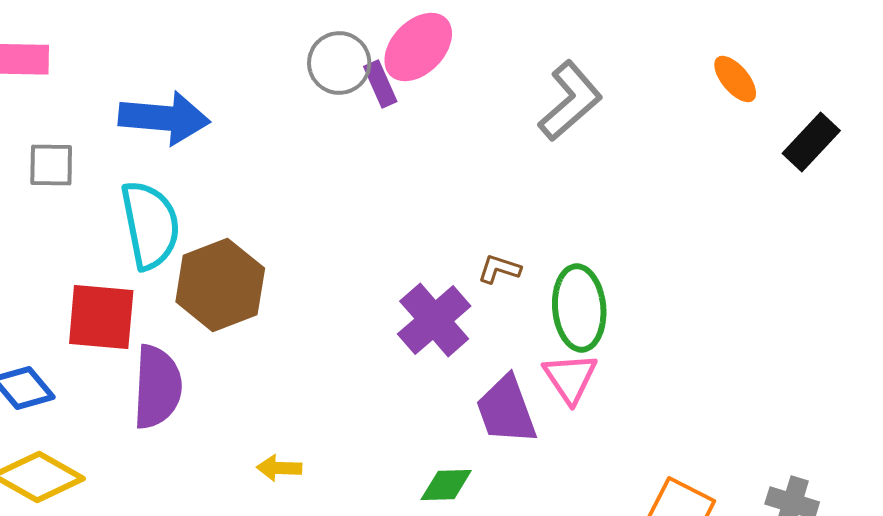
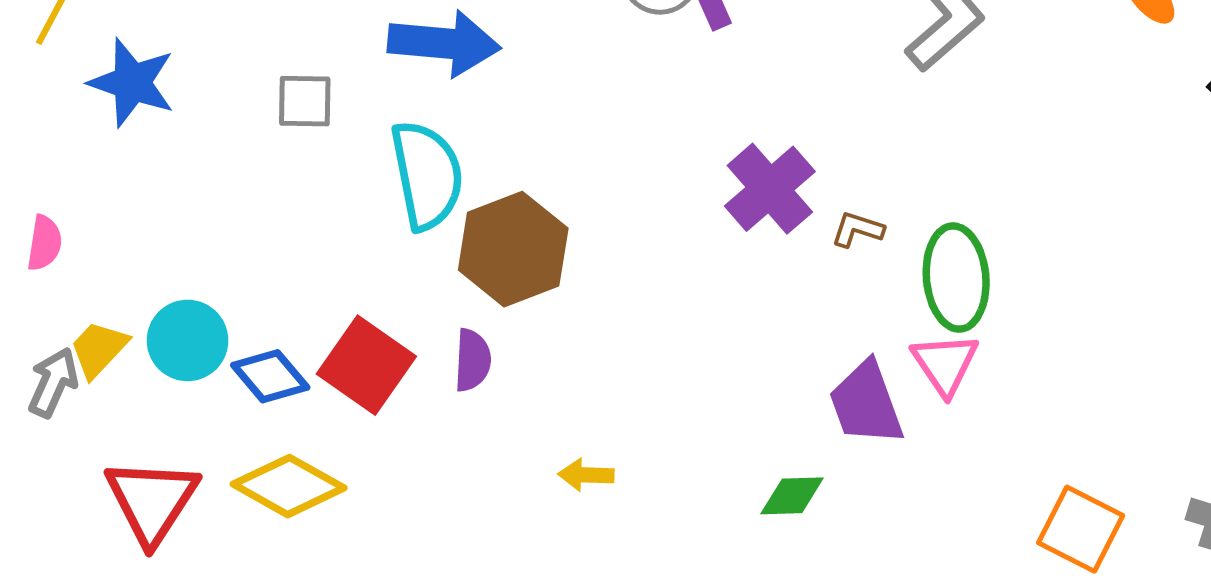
red square: (101, 317) -> (366, 365), moved, turned 30
purple cross: (434, 320) -> (770, 189), moved
purple semicircle: (157, 387) -> (473, 360), moved, size x0.6

